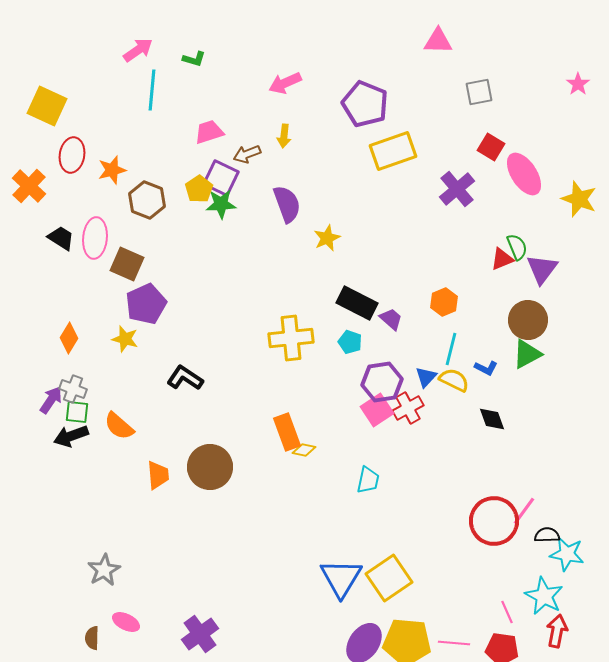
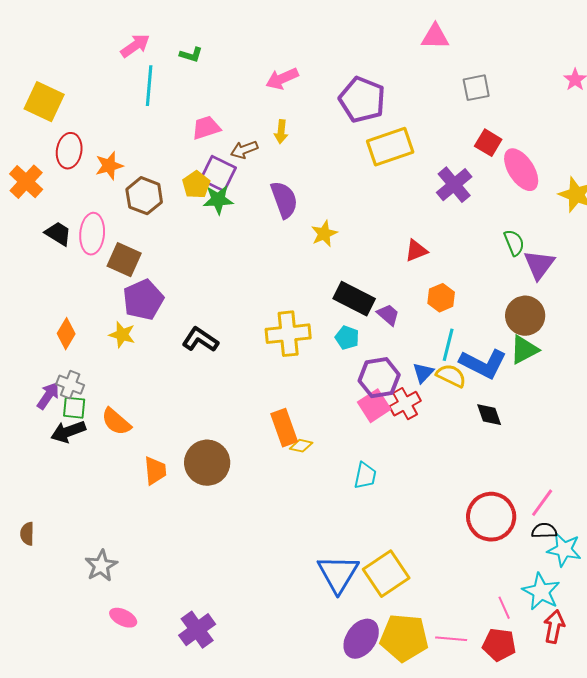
red triangle: (502, 259) -> (416, 251), moved
blue L-shape: (486, 368) -> (483, 364), size x2.0
black L-shape: (185, 378) -> (200, 340), moved
pink line: (524, 511) -> (542, 503), moved
brown semicircle: (92, 638) -> (27, 534), moved

